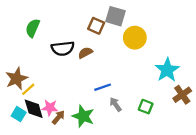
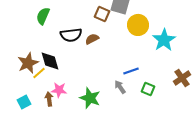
cyan star: (167, 70) -> (164, 40), moved
blue line: (103, 87) -> (131, 71), moved
black diamond: (34, 109) -> (50, 61), moved
cyan square: (19, 114) -> (24, 102), moved, turned 32
brown arrow: (58, 117) -> (49, 99), moved, turned -48

